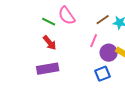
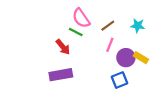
brown line: (103, 20) -> (108, 26), moved
green line: (49, 22) -> (76, 32), moved

